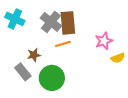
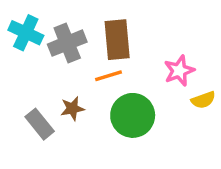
gray cross: (51, 22) -> (67, 43), moved, turned 30
brown star: (34, 55) -> (72, 109), moved
green circle: (52, 78) -> (133, 115), moved

